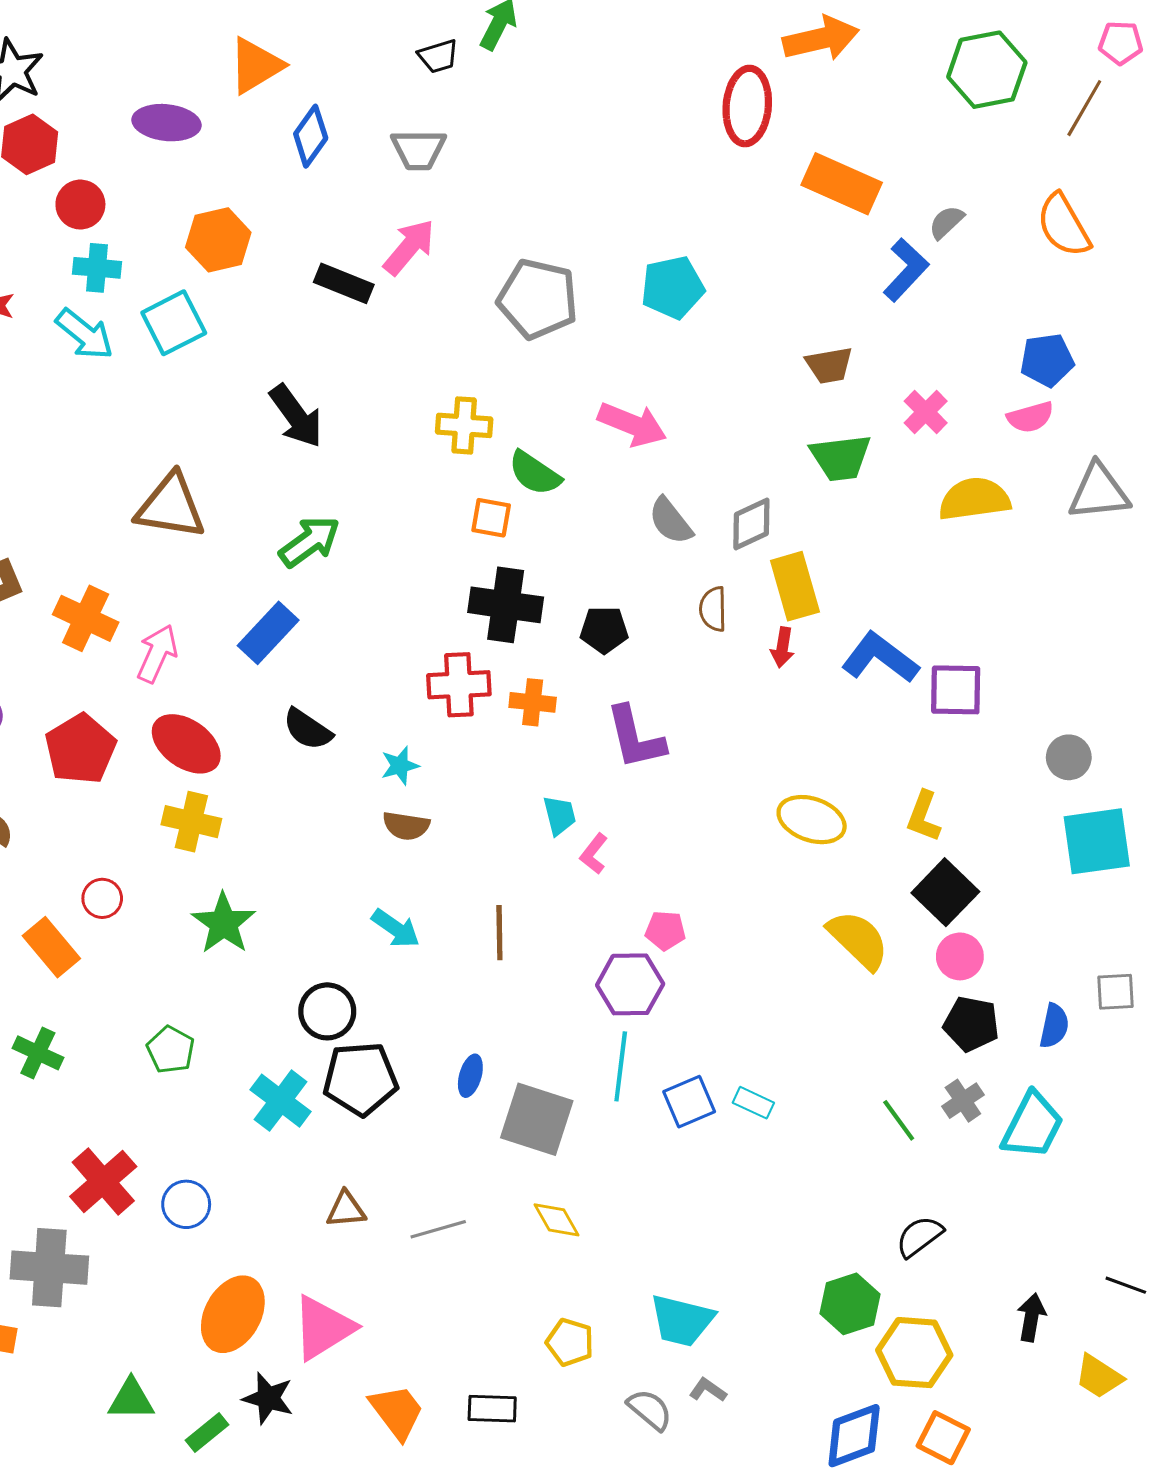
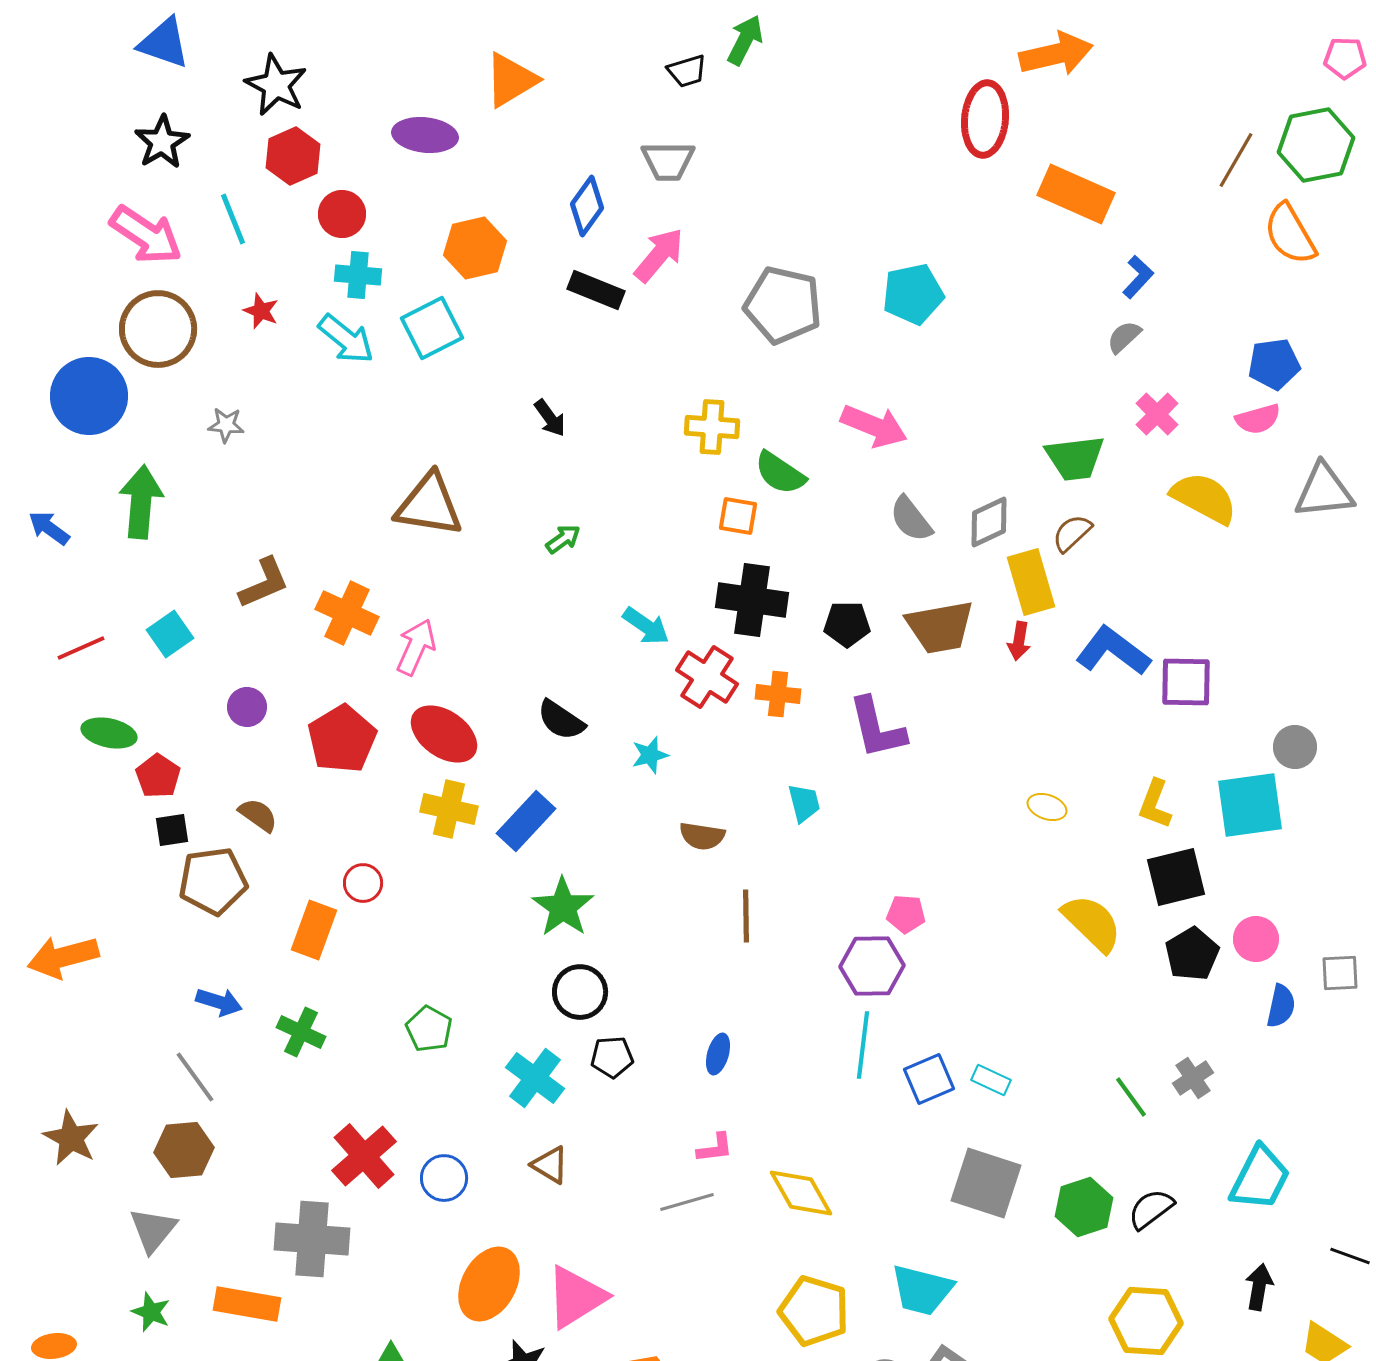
green hexagon: (987, 70) -> (1316, 145), moved
brown line: (1084, 108) -> (1236, 160), moved
blue diamond: (311, 136) -> (587, 206), moved
gray semicircle: (946, 222) -> (1124, 337), moved
blue L-shape: (906, 270) -> (1138, 277), size x0.7
brown trapezoid: (829, 365) -> (940, 627), moved, size x1.5
black arrow: (296, 416) -> (550, 418), size x0.6
yellow semicircle: (974, 499) -> (1204, 498), turned 36
green arrow: (310, 542) -> (563, 539), size x0.6
brown semicircle: (713, 609) -> (1072, 533), moved, turned 48
blue rectangle: (268, 633) -> (526, 821), moved
red cross: (459, 685) -> (707, 677), turned 36
yellow ellipse: (812, 820) -> (1047, 807), size x0.6
brown semicircle: (406, 826) -> (702, 836), moved
cyan square: (1097, 841) -> (1250, 805), moved
pink L-shape: (594, 854) -> (715, 1148), moved, turned -135
black square: (945, 892) -> (1176, 877), turned 32
green star: (224, 923) -> (563, 907), moved
cyan arrow: (396, 928) -> (646, 626), moved
orange rectangle: (51, 947) -> (314, 930), turned 60
pink circle: (960, 956) -> (1256, 939), moved
black pentagon: (971, 1024) -> (1192, 954), moved, turned 30
black pentagon: (360, 1079) -> (612, 1057), size x0.6
gray square: (537, 1119) -> (986, 1183), moved
cyan trapezoid: (1032, 1125) -> (1260, 1178), moved
brown triangle: (346, 1209) -> (550, 1165), moved, turned 36
yellow diamond: (556, 1220) -> (801, 1193), size x1.4
green hexagon: (850, 1304) -> (1084, 1207), moved
yellow pentagon: (570, 1342) -> (814, 1311), size x1.5

